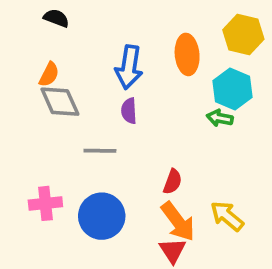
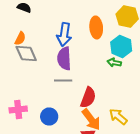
purple semicircle: (129, 111) -> (64, 58), size x1.6
gray line: (100, 151) -> (63, 80), moved
red semicircle: (173, 182) -> (88, 98), size x1.5
blue circle: (102, 216) -> (49, 116), size x0.7

